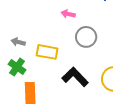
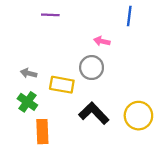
pink arrow: (68, 14) -> (102, 41), moved
gray circle: (86, 37) -> (92, 68), moved

